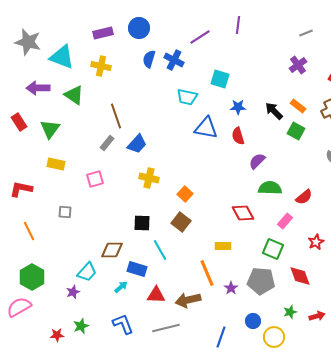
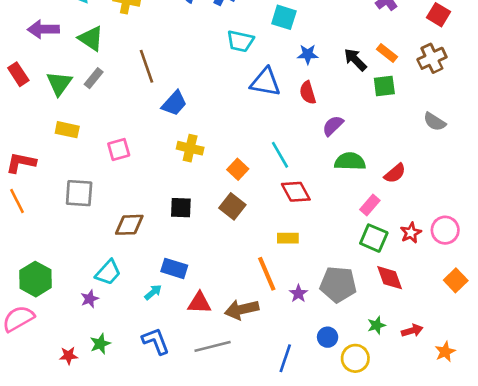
green square: (296, 131) -> (384, 86), turned -36
gray rectangle: (107, 143) -> (94, 78), moved
gray square: (65, 212) -> (79, 193), size x1.6
red diamond: (243, 213) -> (296, 192), moved
orange line: (29, 231) -> (17, 201), moved
green square: (273, 249) -> (374, 238), moved
brown diamond: (112, 250) -> (129, 225), moved
cyan line: (160, 250) -> (280, 155), moved

